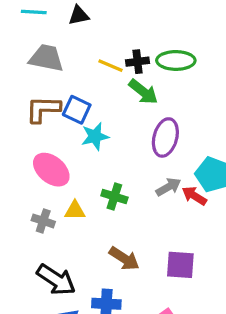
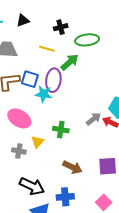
black cross: (138, 62) -> (61, 27), moved
green arrow: (143, 92) -> (70, 62), turned -72
cyan star: (95, 136) -> (44, 94), turned 30
purple ellipse: (165, 137) -> (53, 80), moved
yellow triangle: (75, 210) -> (38, 142), turned -40

